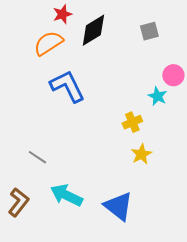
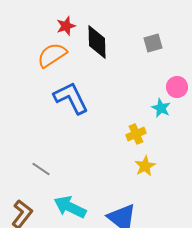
black diamond: (93, 30) -> (97, 42), turned -60

